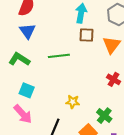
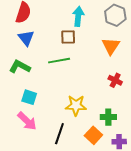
brown square: (87, 35) -> (68, 37), moved
yellow star: (73, 102) -> (76, 105), size x1.5
green cross: (104, 116) -> (108, 117), turned -35

